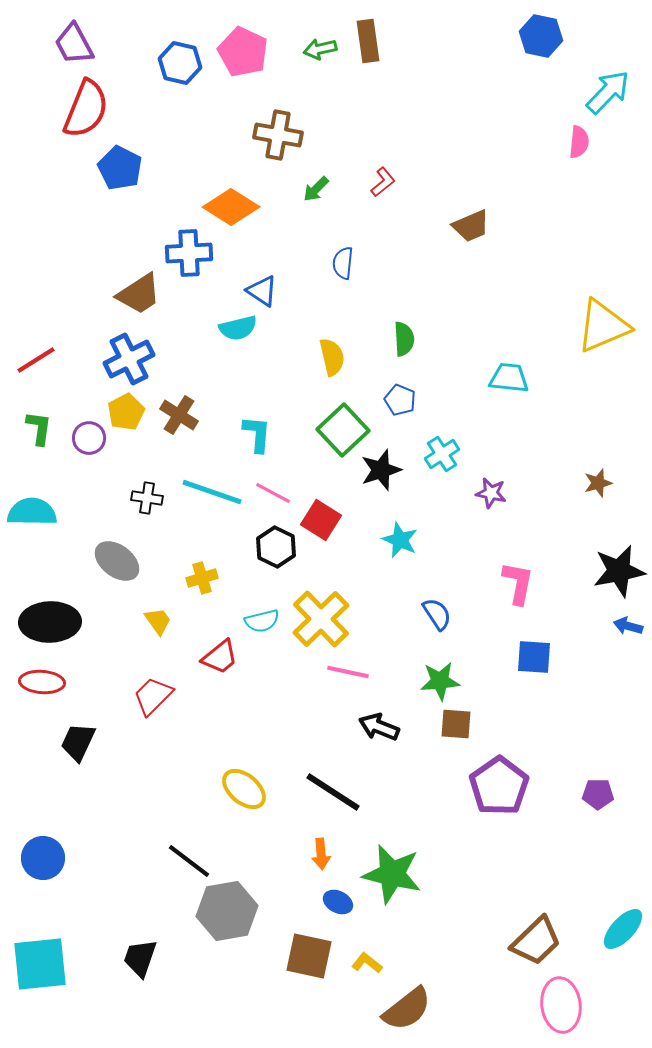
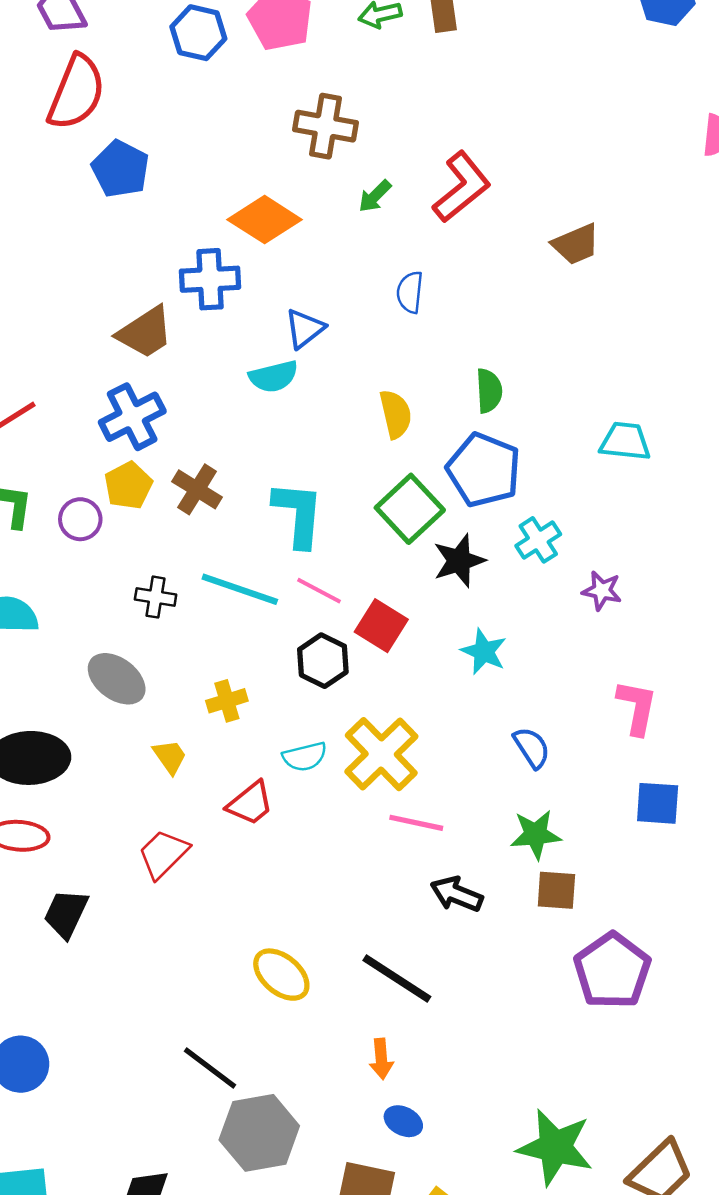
red L-shape: (383, 182) -> (462, 187), size x1.8
blue triangle: (262, 291) -> (305, 328), turned 48
blue pentagon: (400, 400) -> (484, 470), size x1.8
cyan L-shape: (257, 434) -> (298, 514), size x1.4
green star: (392, 874) -> (555, 1147), moved

